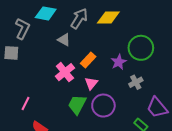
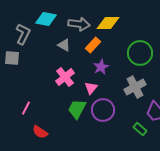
gray arrow: (79, 18) -> (79, 24), turned 65
orange rectangle: (88, 60) -> (93, 45), moved
purple star: (119, 62) -> (101, 67), moved
gray cross: (136, 82) -> (135, 87), size x1.5

